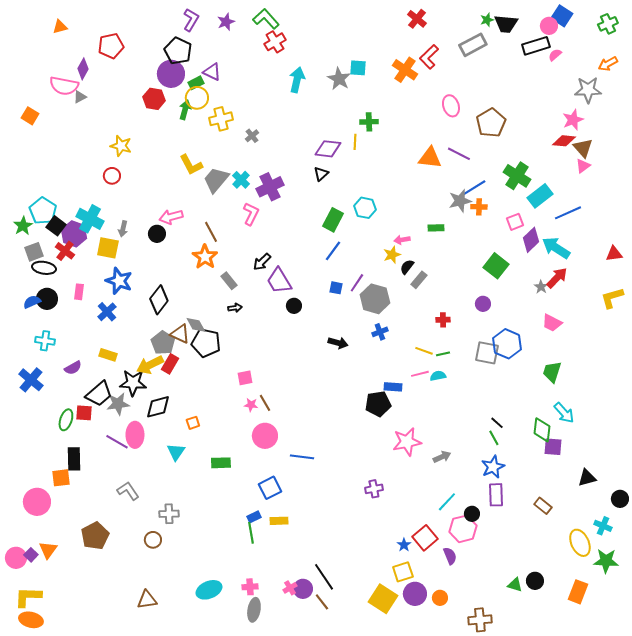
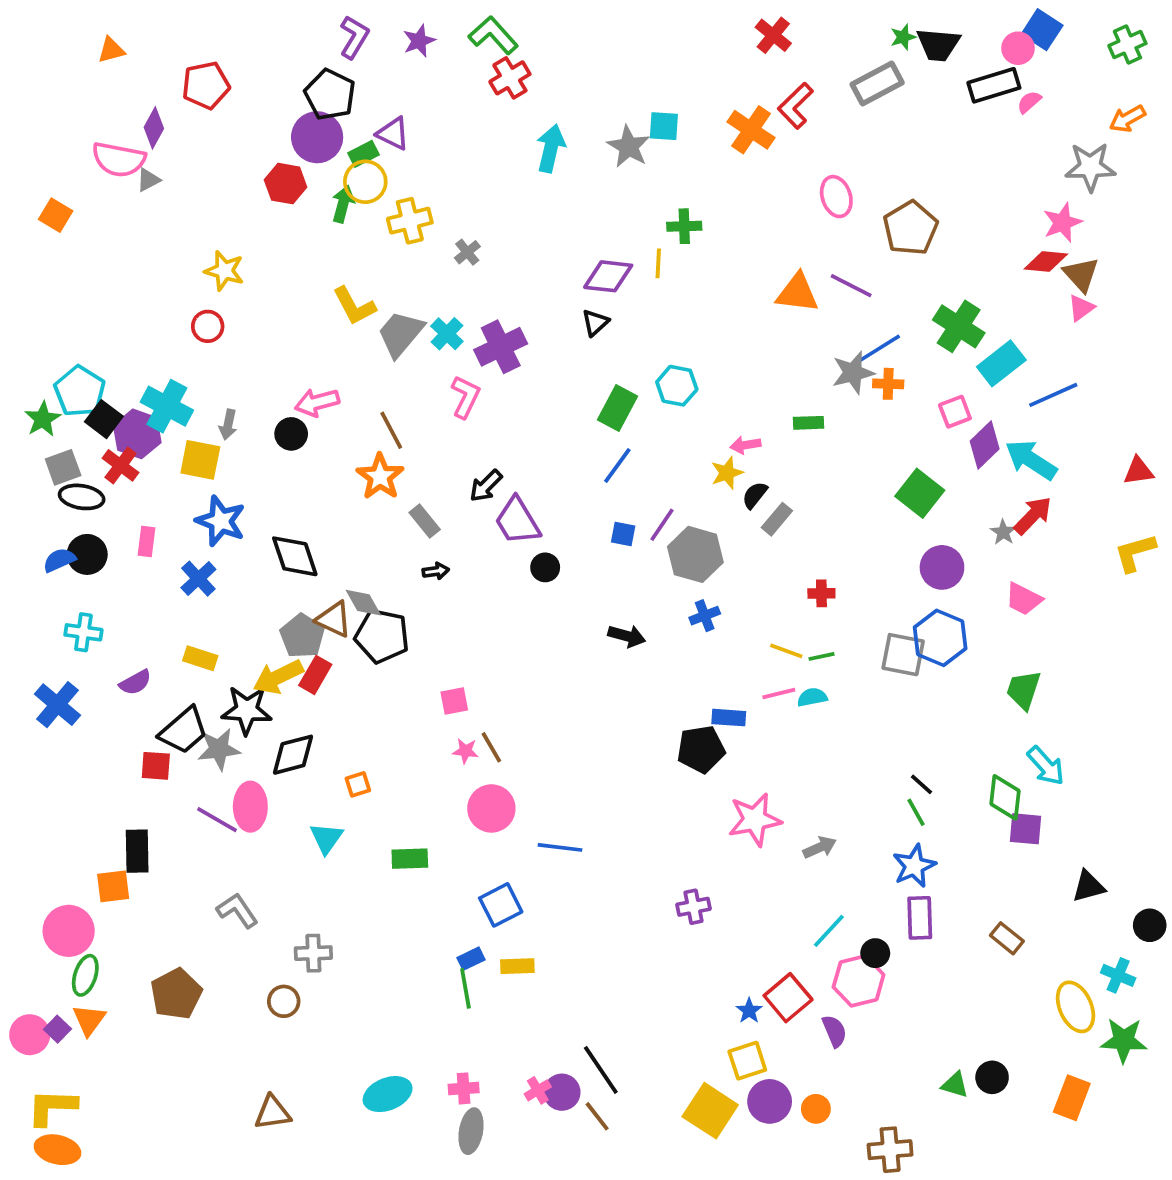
black diamond: (159, 300) -> (295, 556), turned -56
purple circle: (483, 304) -> (942, 567), moved, size x1.5
green ellipse: (66, 420) -> (85, 975), moved

